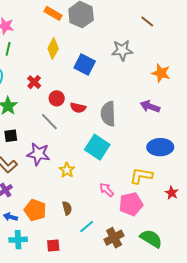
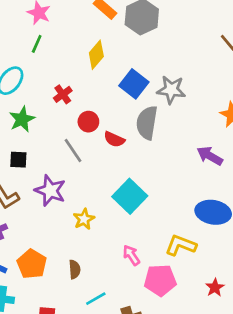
gray star: (122, 50) -> (171, 90), moved
gray semicircle: (108, 114) -> (147, 123), moved
red star: (172, 193) -> (215, 288), moved

